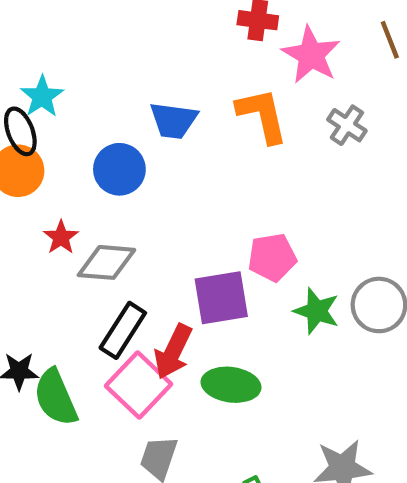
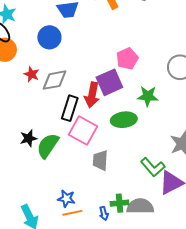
green star: (317, 311) -> (148, 96), moved
red arrow: (173, 352) -> (92, 95), moved
green semicircle: (56, 397) -> (48, 146), turned 72

